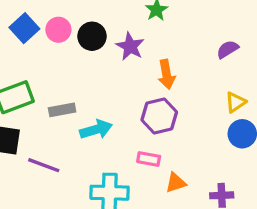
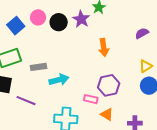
blue square: (24, 28) -> (16, 26), moved
purple star: (130, 46) -> (81, 19), moved
purple hexagon: (159, 116) -> (109, 85), moved
orange triangle: (176, 183) -> (107, 114), turned 48

